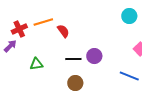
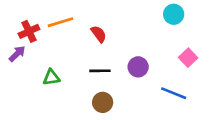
red semicircle: (63, 31) -> (99, 34), moved
purple circle: (94, 56) -> (138, 67), moved

